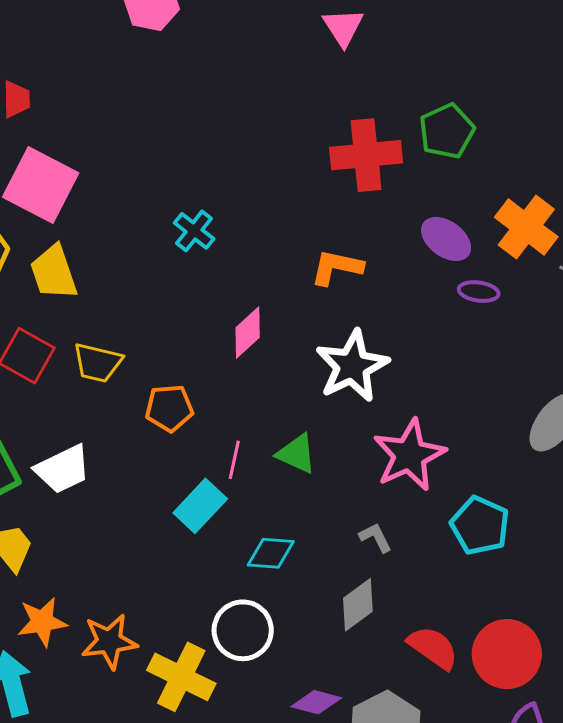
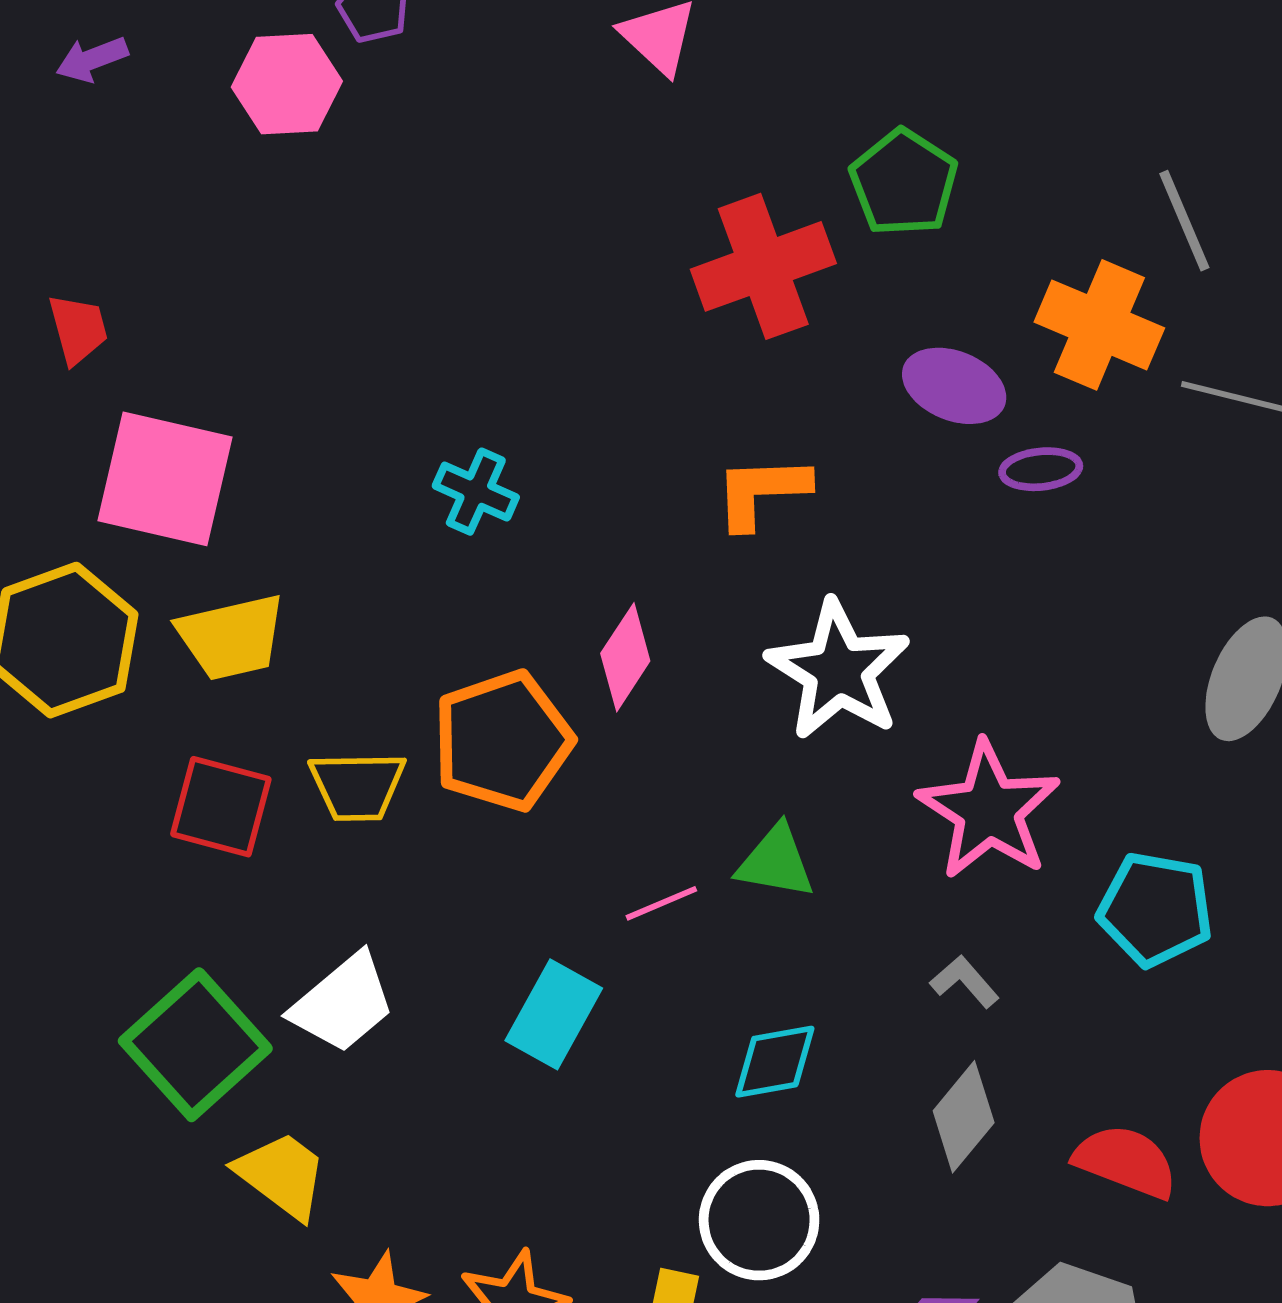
yellow trapezoid: (54, 272) -> (231, 637), turned -70
orange pentagon: (169, 408) -> (503, 741), moved, size x1.5
pink line: (234, 460) -> (661, 903), turned 69
cyan rectangle: (200, 506) -> (554, 1014), moved

